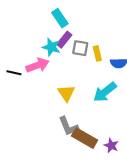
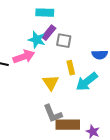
cyan rectangle: (60, 18) -> (45, 13), turned -54
yellow rectangle: (97, 53) -> (71, 68), moved
brown rectangle: (85, 138) -> (68, 125), turned -30

